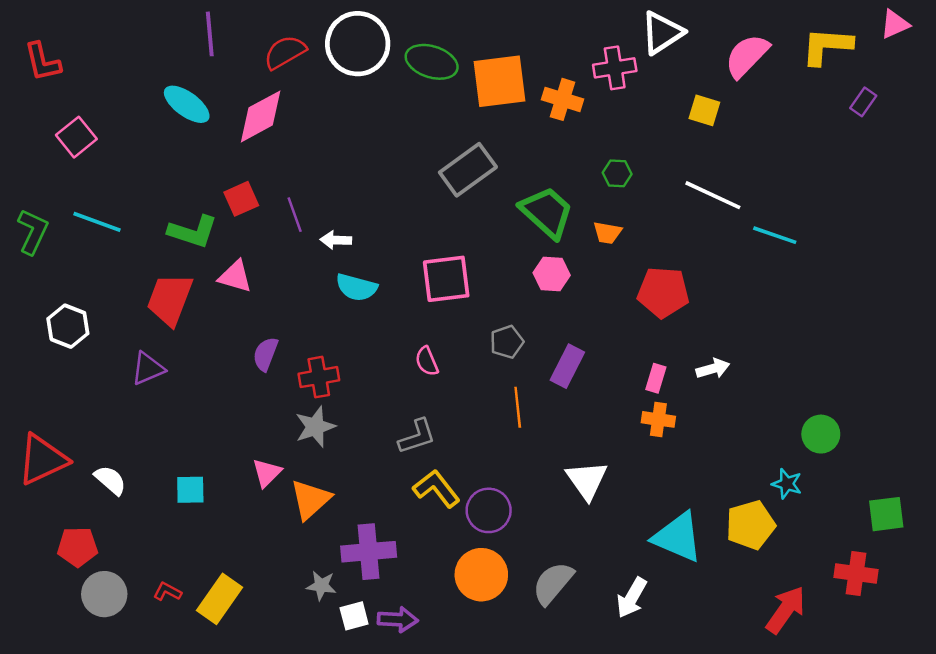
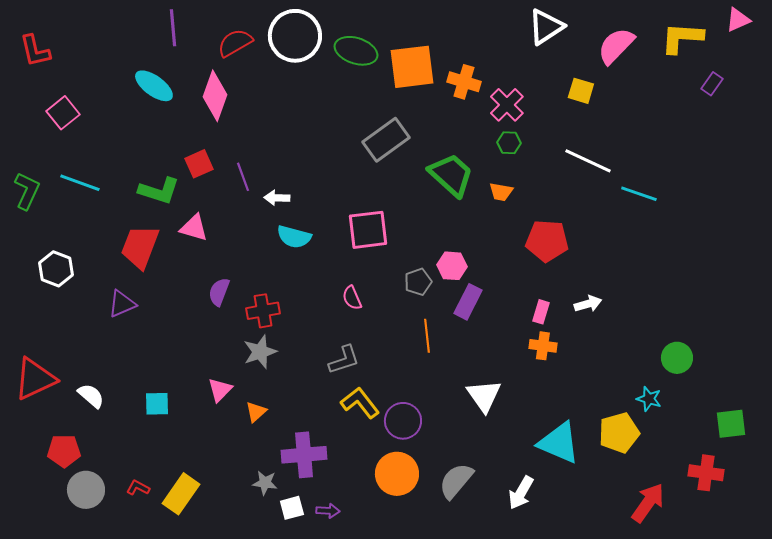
pink cross: (615, 68) -> (507, 105), moved, turned -36
pink diamond: (261, 116) -> (215, 96), turned -42
pink hexagon: (552, 274) -> (452, 266), moved
orange triangle: (310, 500) -> (256, 412), size x0.6
purple arrow: (398, 620) -> (328, 511), size x0.7

